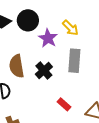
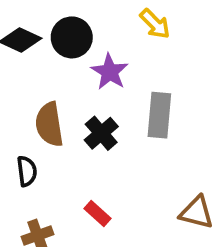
yellow arrow: (70, 28) -> (155, 24), moved
red rectangle: (64, 104) -> (97, 213), moved

